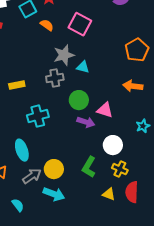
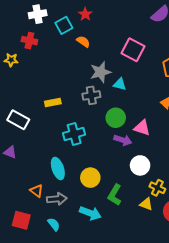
pink square: (80, 24) -> (133, 50), moved
white circle: (113, 145) -> (140, 165), moved
green L-shape: (89, 167) -> (115, 195), moved
yellow circle: (54, 169) -> (90, 178), moved
gray arrow: (32, 176) -> (57, 199), moved, turned 30
yellow triangle: (109, 194) -> (146, 204), moved

